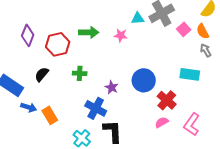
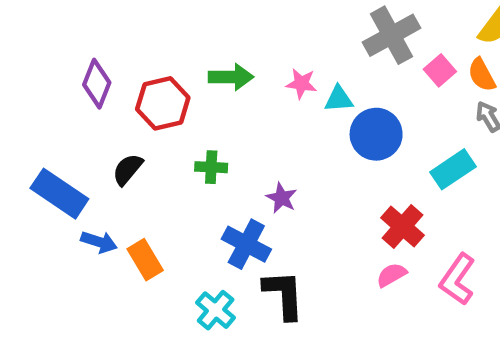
cyan triangle: (138, 18) -> (339, 99), moved
cyan rectangle: (190, 74) -> (453, 169), turned -42
blue circle: (144, 80) -> (376, 134), moved

